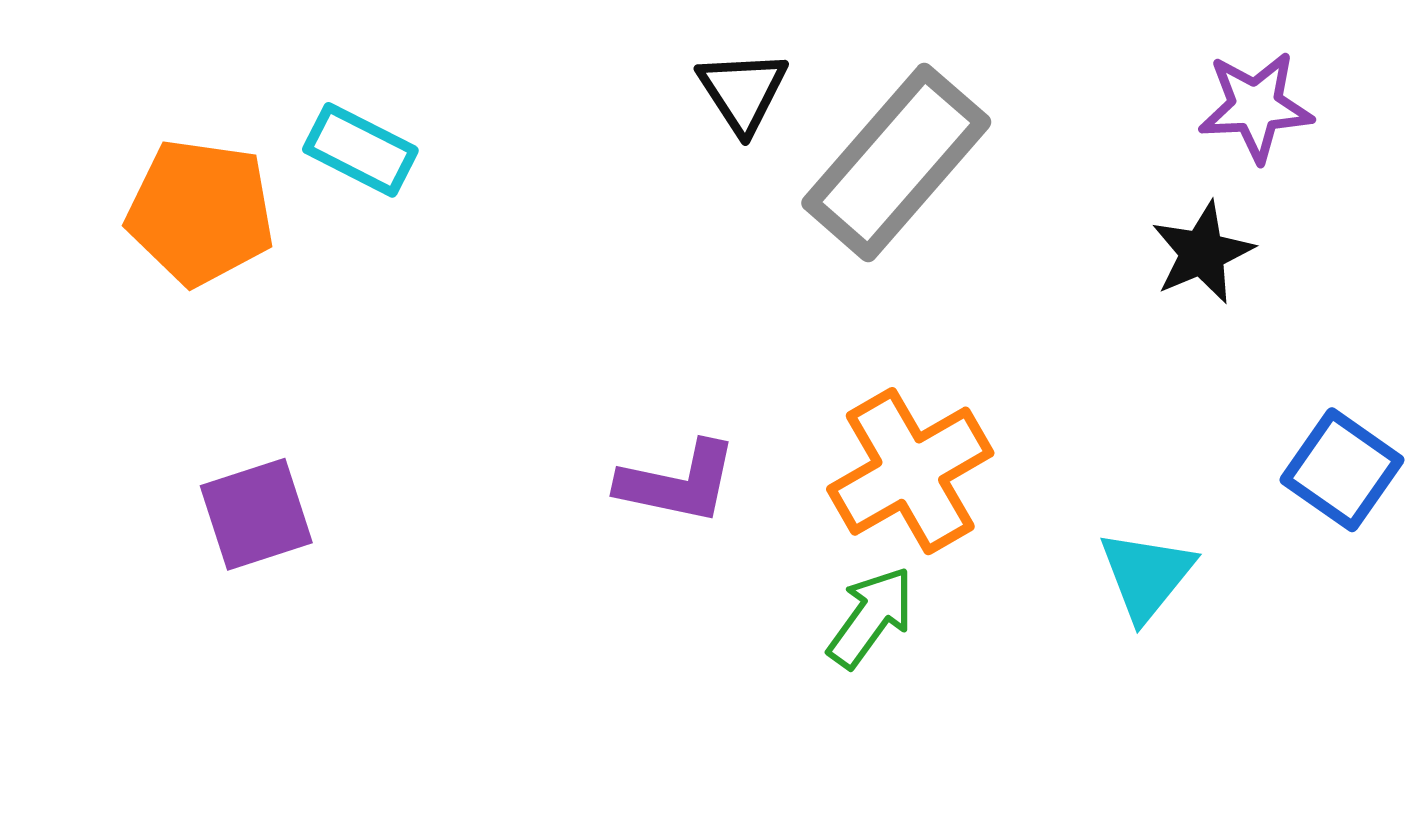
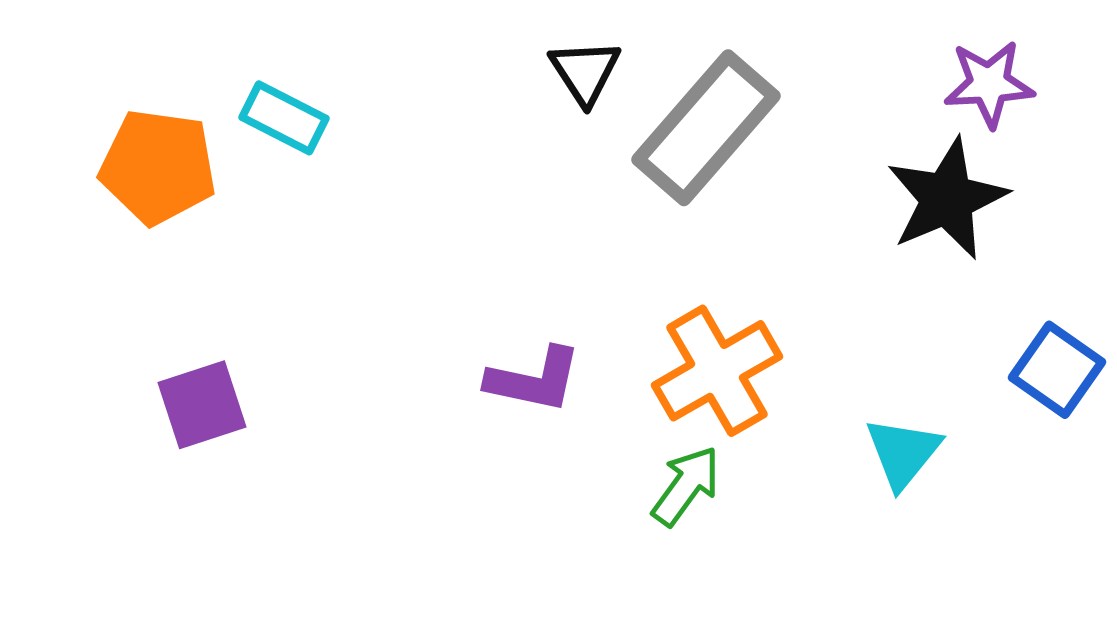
black star: (1202, 253) -> (947, 199), size x1.5

